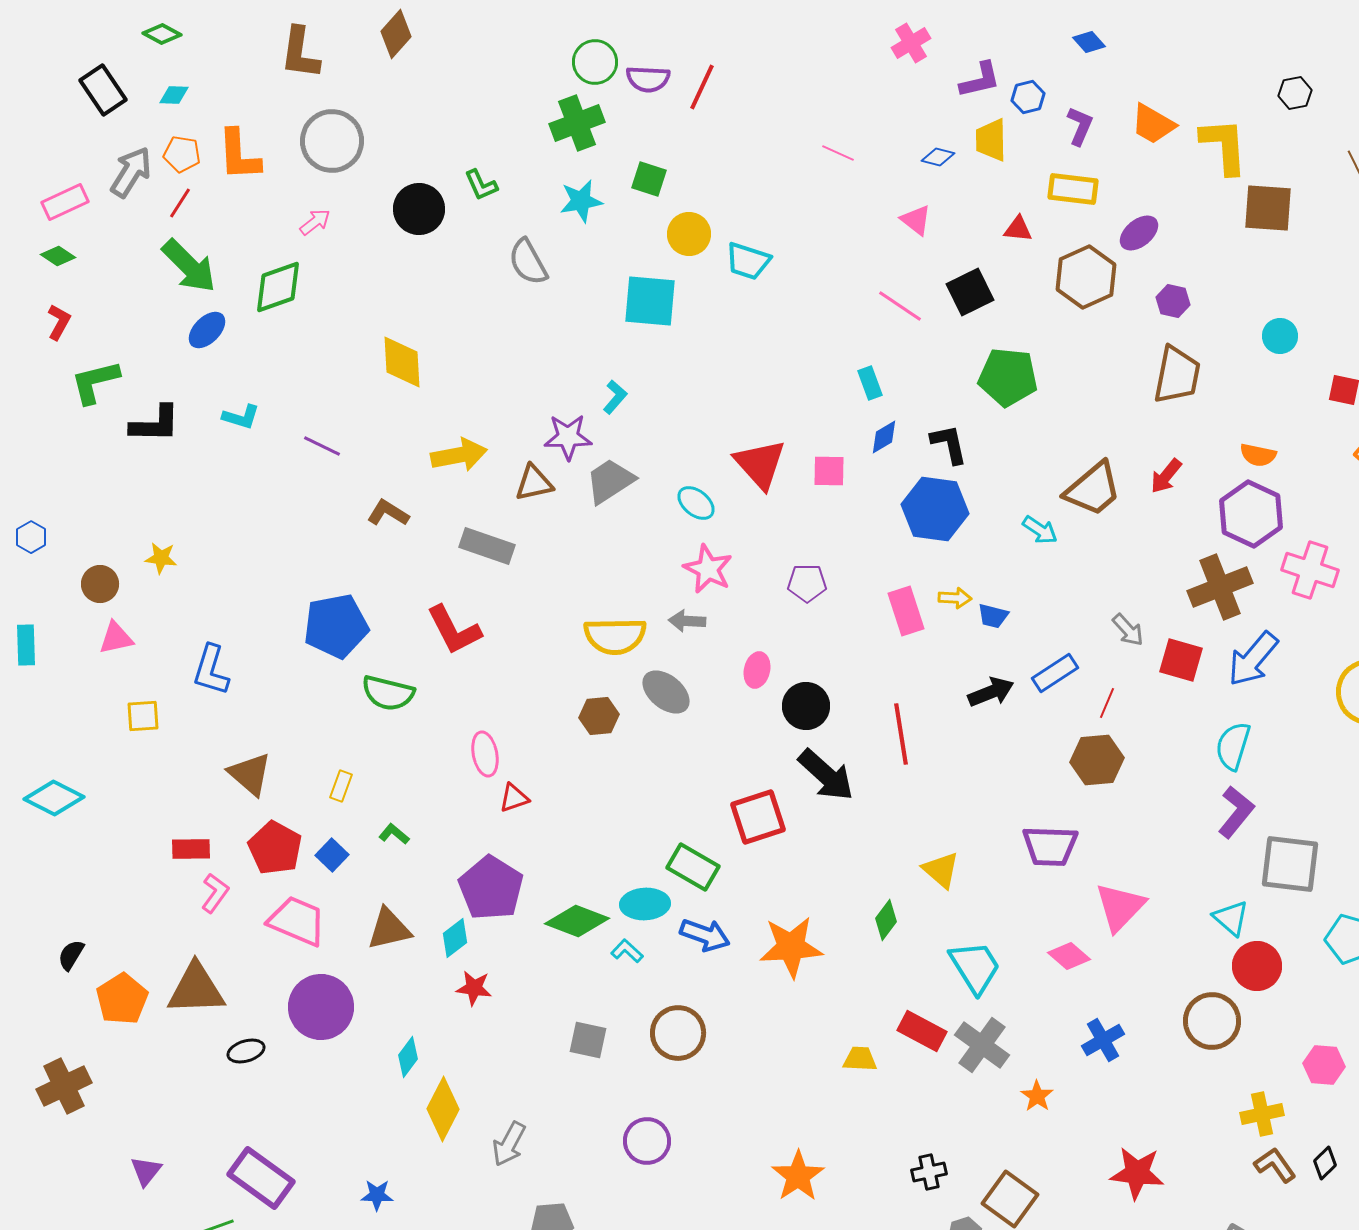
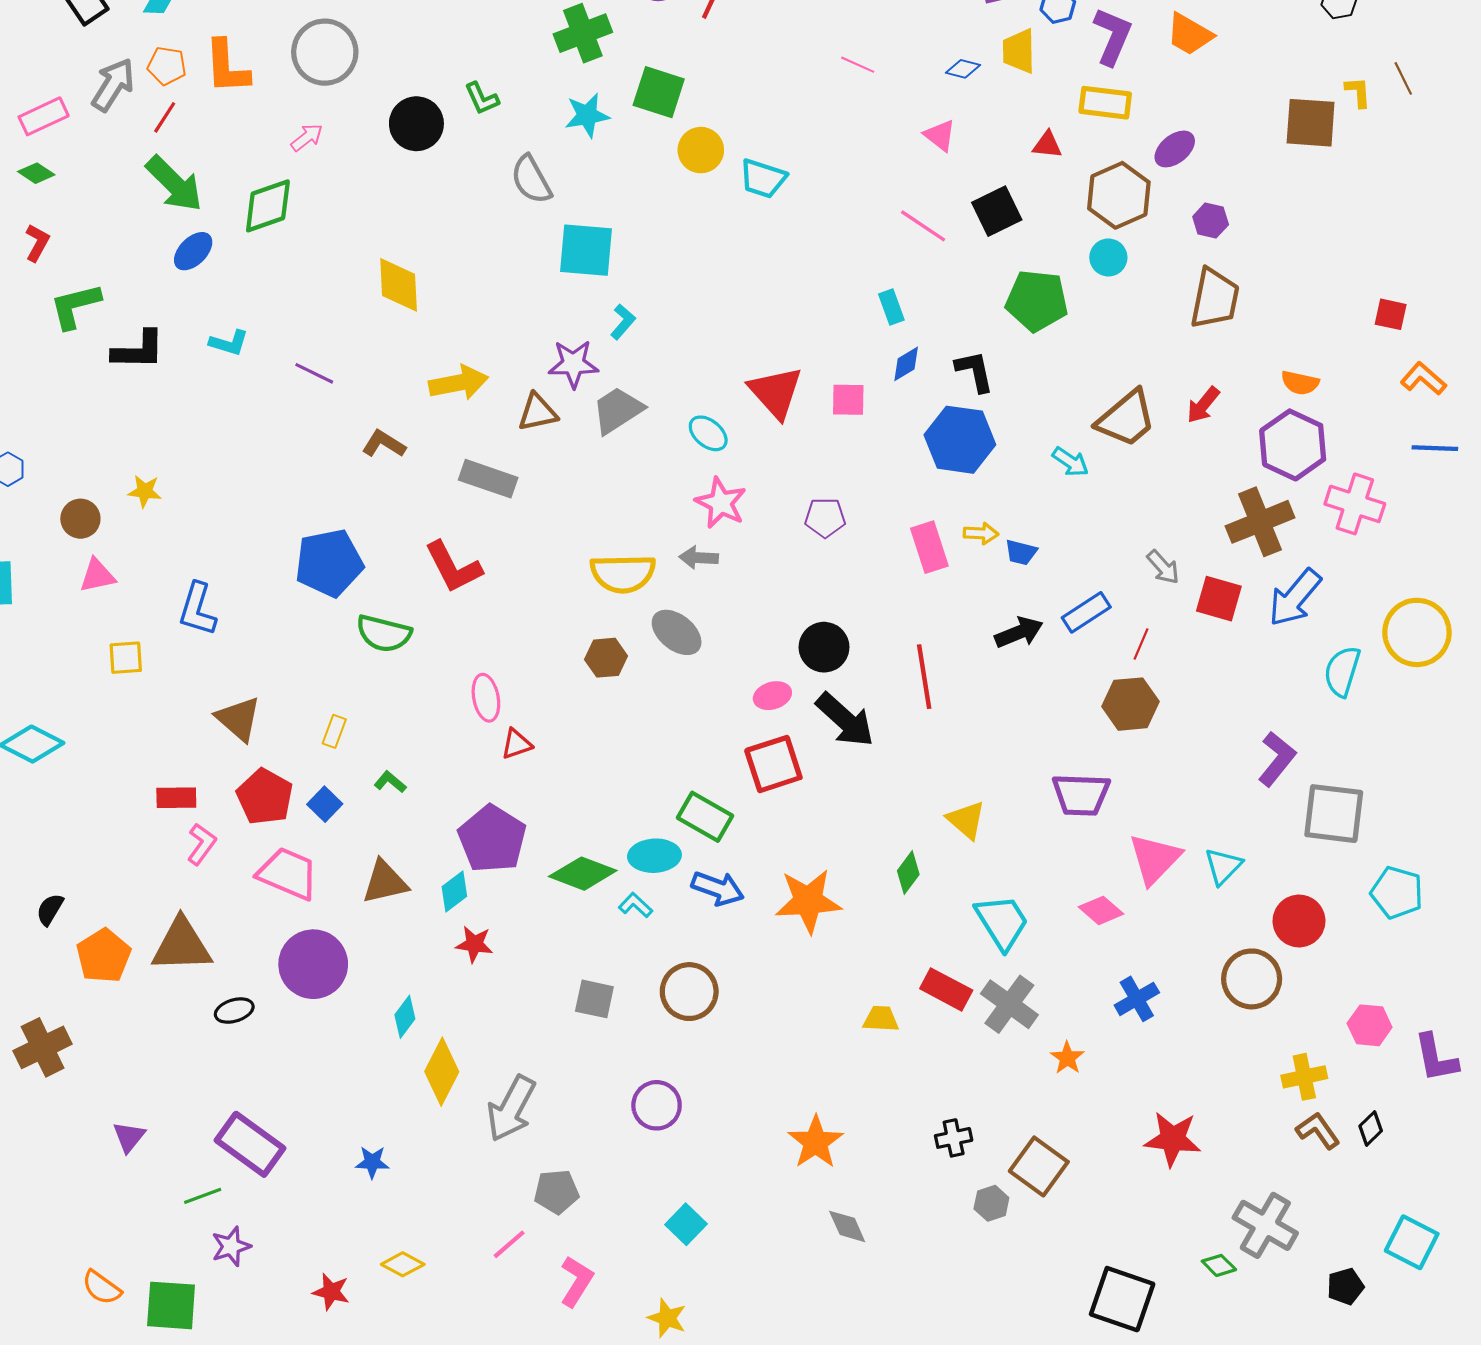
purple L-shape: (1080, 126) -> (1113, 36), size x1.4
yellow L-shape: (1224, 146) -> (1358, 92), moved, size x0.5
green square: (649, 179) -> (659, 92), size x1.4
cyan square: (650, 301) -> (586, 250), moved
cyan circle: (1280, 336) -> (1108, 257), moved
pink ellipse: (757, 670) -> (772, 696), moved, turned 60
cyan semicircle: (1233, 746) -> (1342, 671), moved
cyan triangle: (1231, 918) -> (1223, 866), moved, turned 33
gray arrow: (509, 1144) -> (511, 1108), size x1.4

